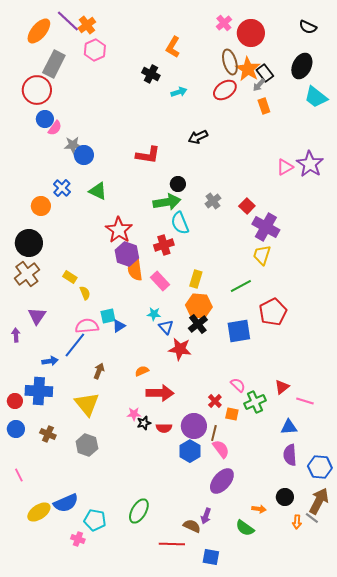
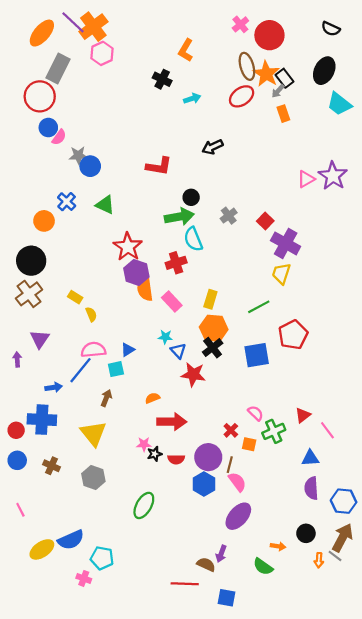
orange cross: (87, 25) -> (93, 27), size x1.5
cyan square: (108, 316) -> (116, 369), moved
pink line: (305, 401) -> (327, 430), turned 36
green ellipse: (139, 511) -> (144, 505), moved

